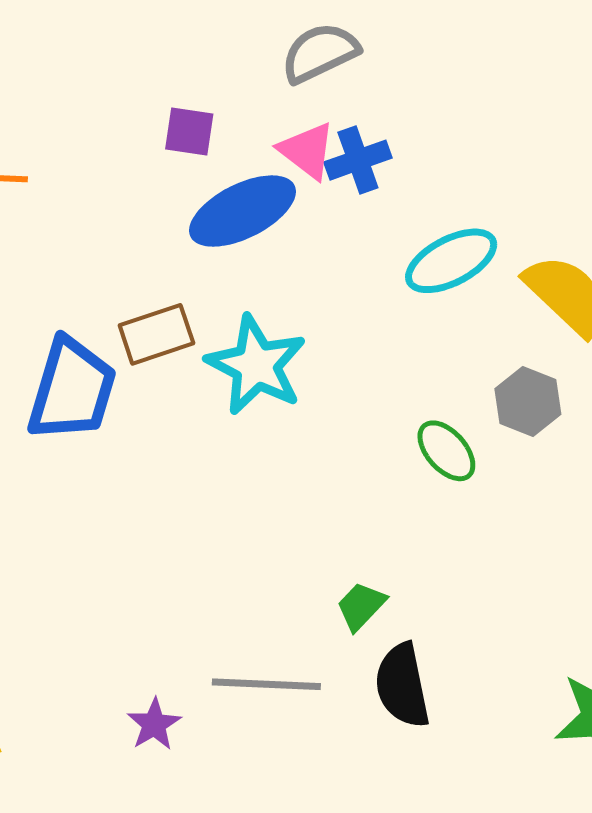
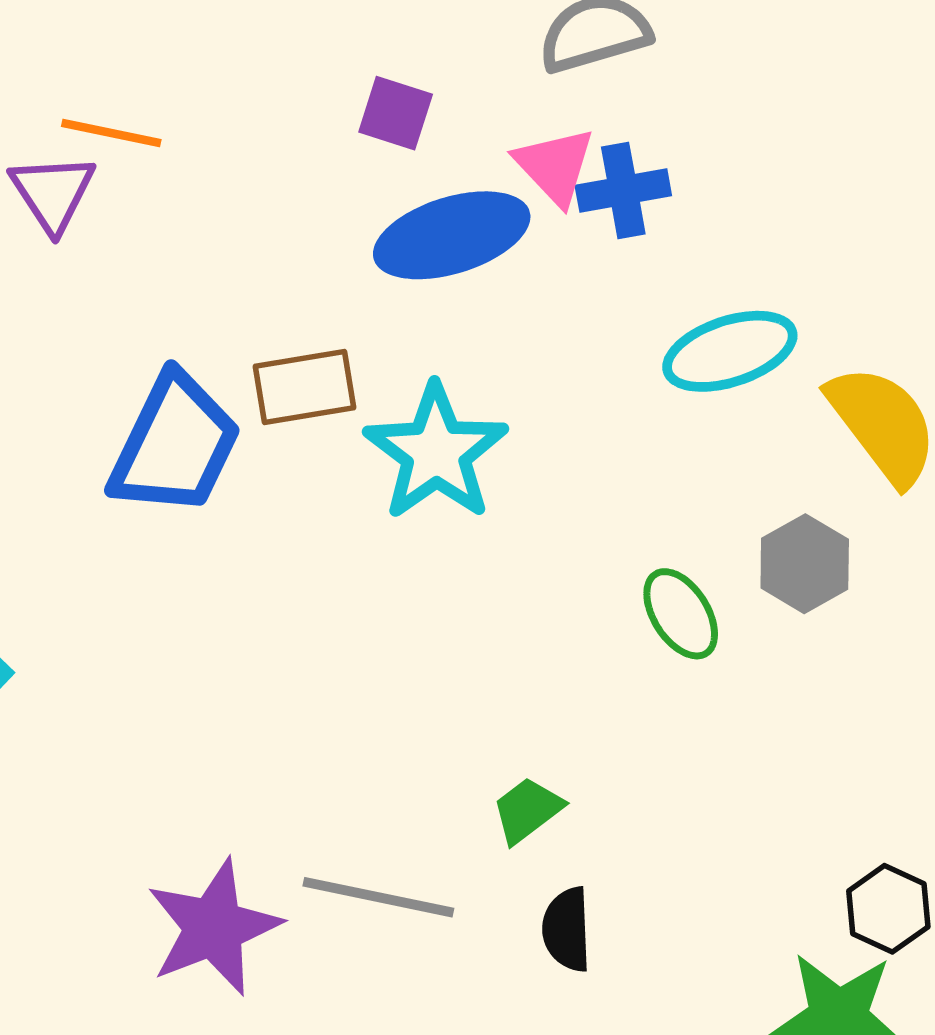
black semicircle: (402, 685) -> (567, 929), size x0.7
purple star: (154, 724) -> (214, 927), size x1.8

